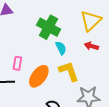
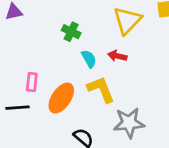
green cross: (49, 27) -> (71, 32), size x0.6
red arrow: (91, 46) -> (117, 56), moved

